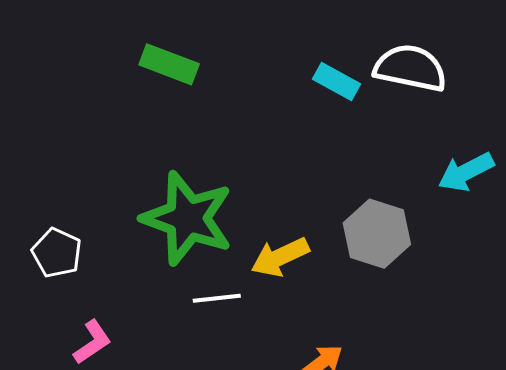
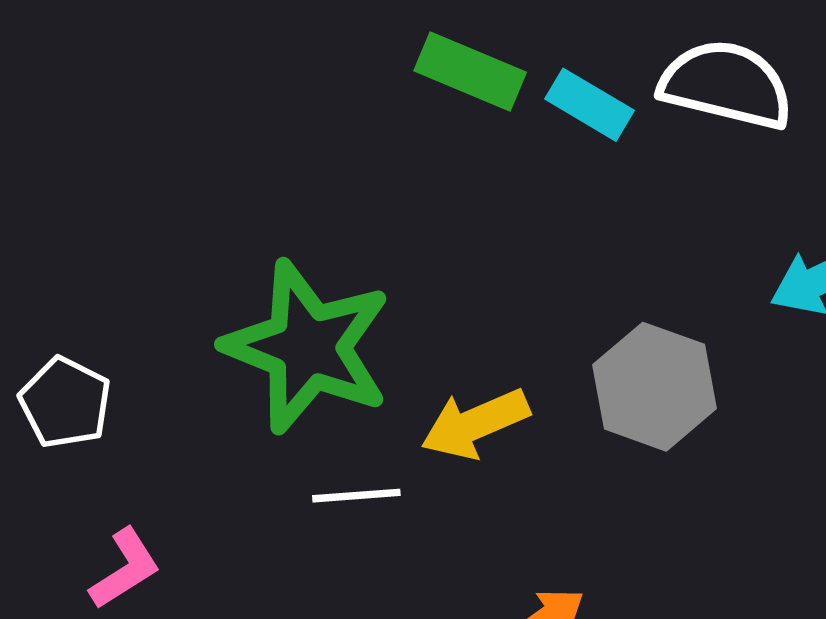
green rectangle: (169, 64) -> (470, 71), moved

